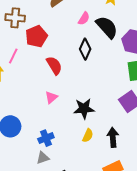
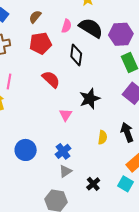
red pentagon: (37, 36) -> (40, 43), moved, turned 30
pink triangle: (51, 97) -> (65, 115), moved
black star: (84, 109) -> (90, 99), moved

